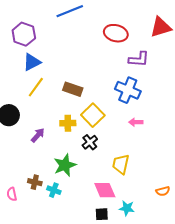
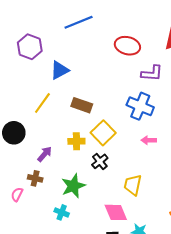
blue triangle: (32, 62) -> (59, 70), moved
brown cross: (35, 182) -> (35, 178), moved
pink semicircle: (12, 194) -> (17, 194), moved, turned 40

